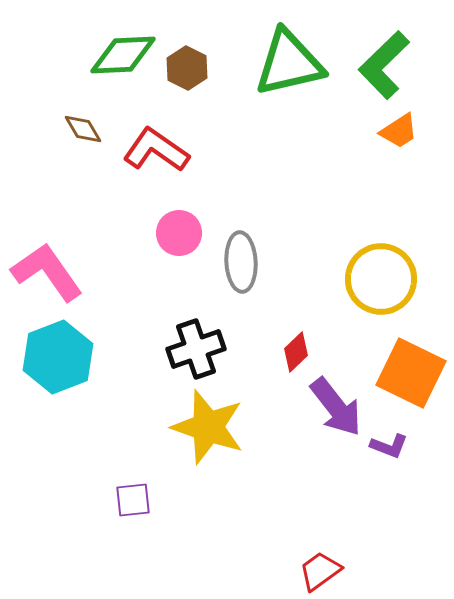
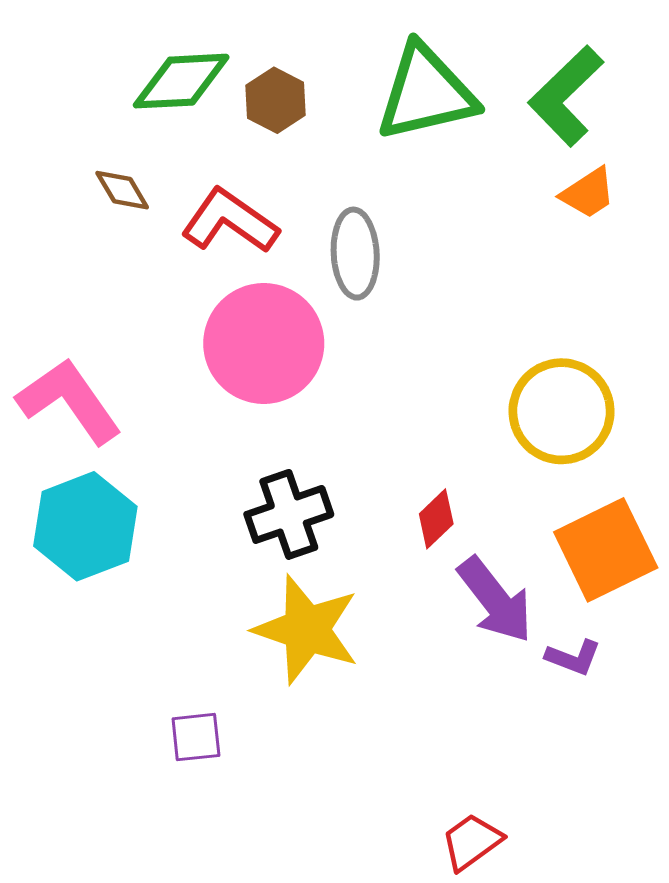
pink circle: (179, 233) -> (264, 343), size x1.8
gray ellipse: (241, 262) -> (355, 254), moved
orange square: (411, 373) -> (606, 550), turned 38

